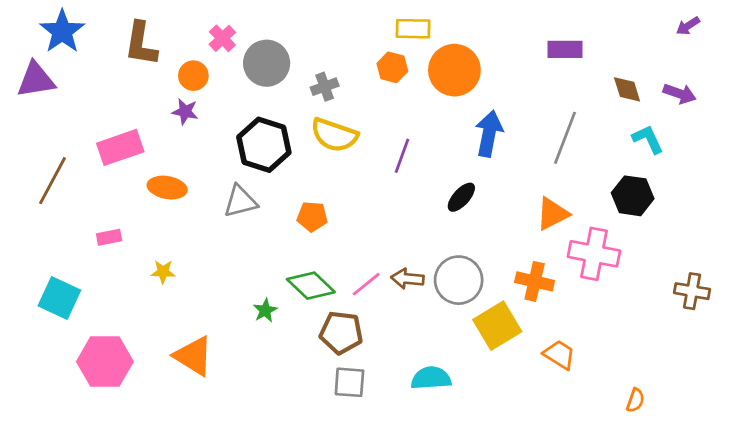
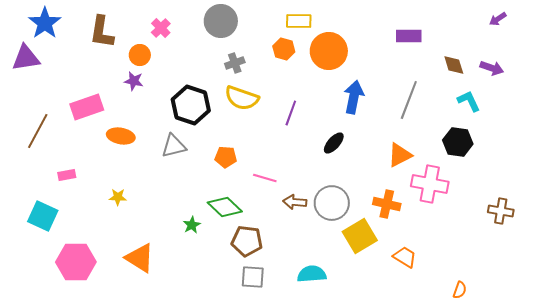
gray circle: (267, 63) -> (221, 21), moved
pink rectangle: (109, 237) -> (67, 175), moved
pink line: (366, 284) -> (265, 178), moved, turned 55

